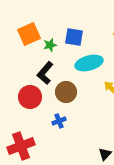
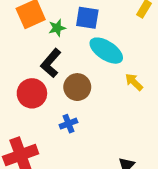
cyan ellipse: (89, 63) -> (106, 51), turned 48

